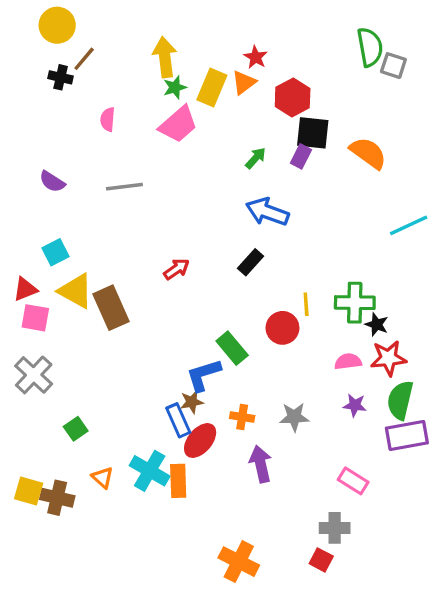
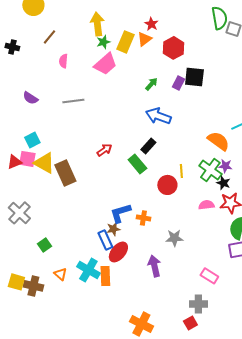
brown line: (84, 59) -> (49, 37), moved
black cross: (61, 77) -> (12, 47), moved
black square: (313, 133) -> (194, 77), moved
orange semicircle: (368, 153) -> (218, 141), moved
green cross: (355, 303) -> (210, 170), turned 35
pink square: (35, 318) -> (27, 159), moved
green rectangle: (232, 348) -> (137, 164), moved
purple star: (355, 405) -> (225, 166), moved
orange cross: (242, 417) -> (143, 218), moved
red square: (321, 560) -> (190, 323), turned 32

